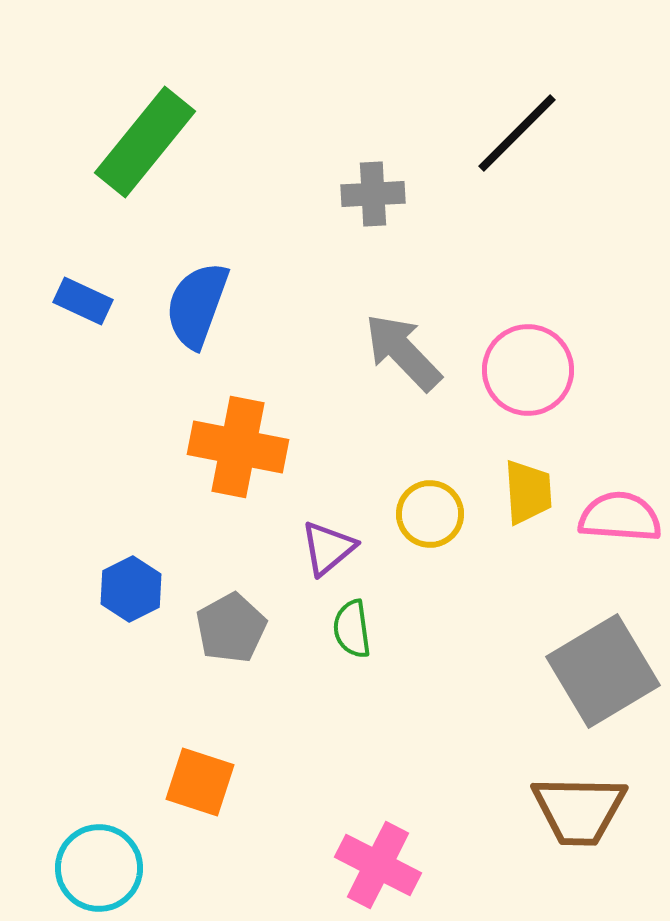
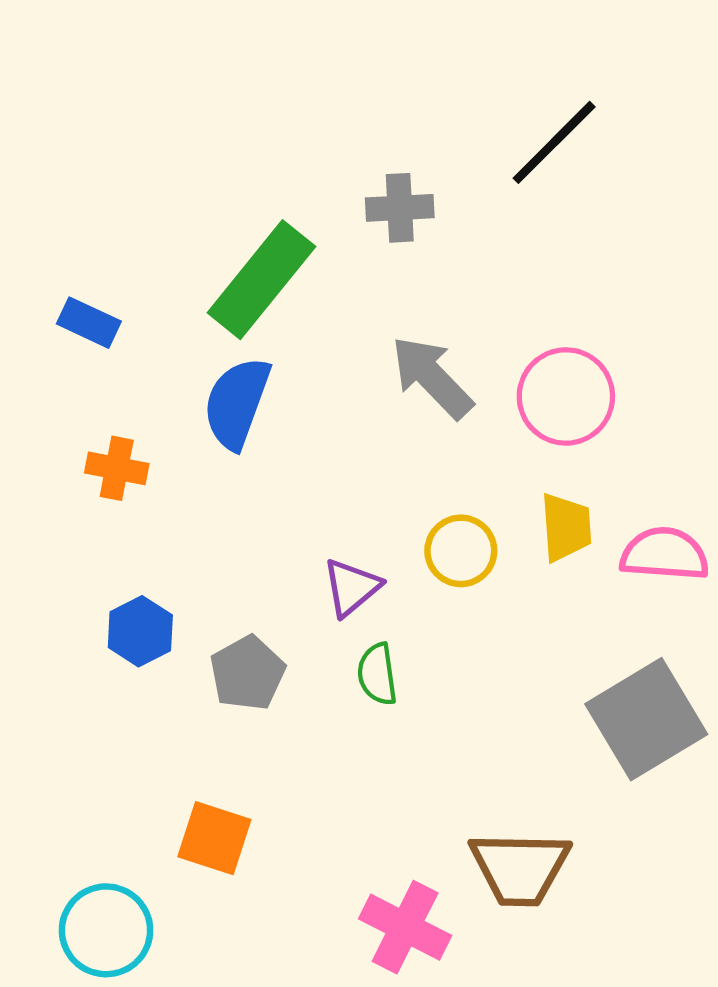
green rectangle: (145, 142) -> (261, 280), moved
blue semicircle: (197, 305) -> (237, 403), moved
orange cross: (238, 447) -> (117, 468), moved, size x0.6
brown trapezoid: (579, 810) -> (520, 868), moved

